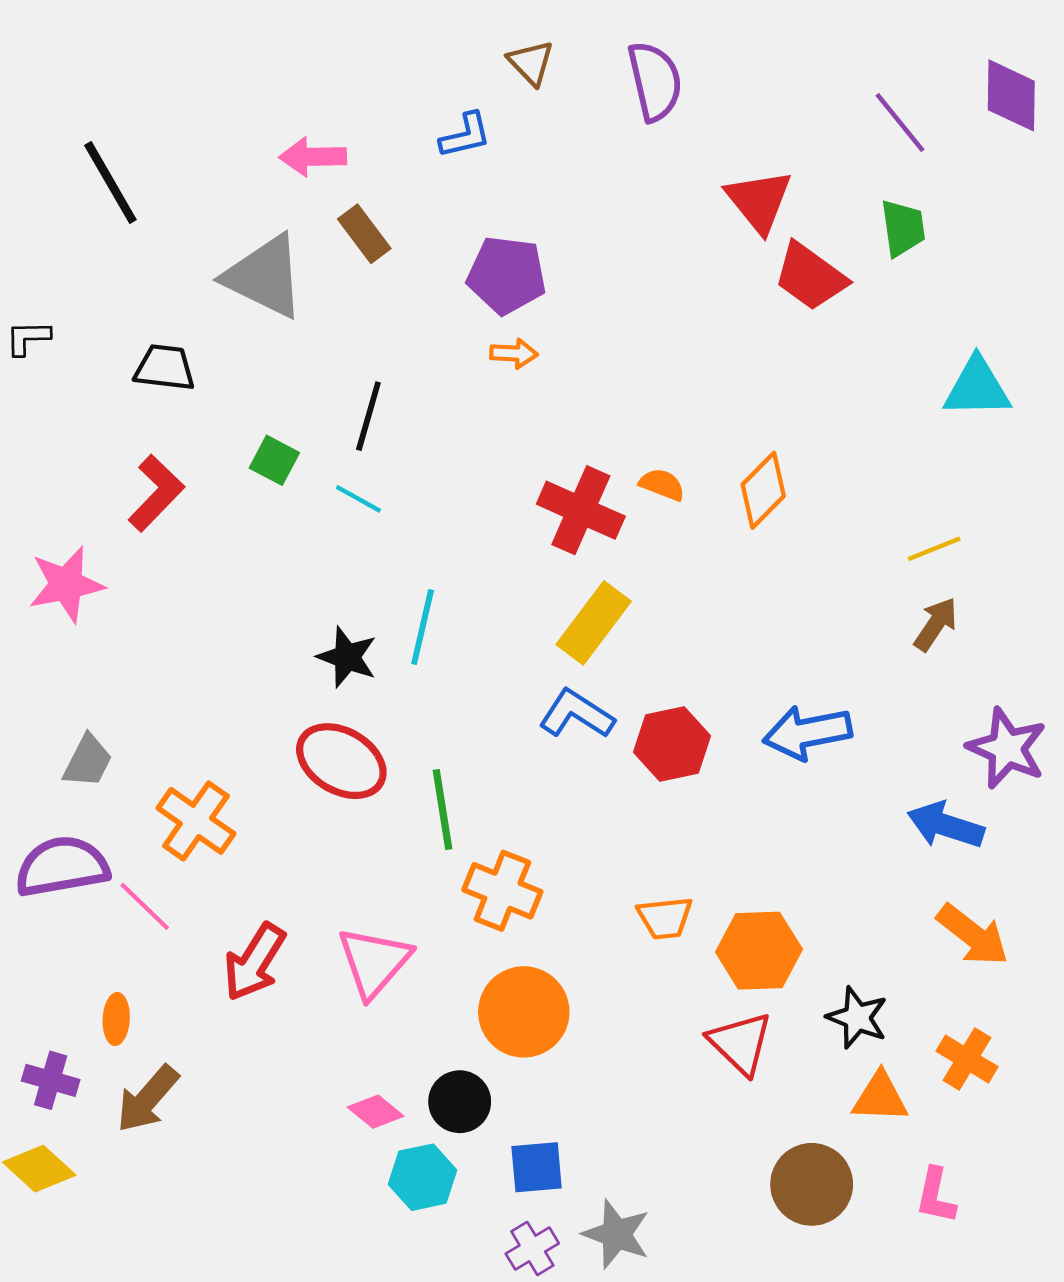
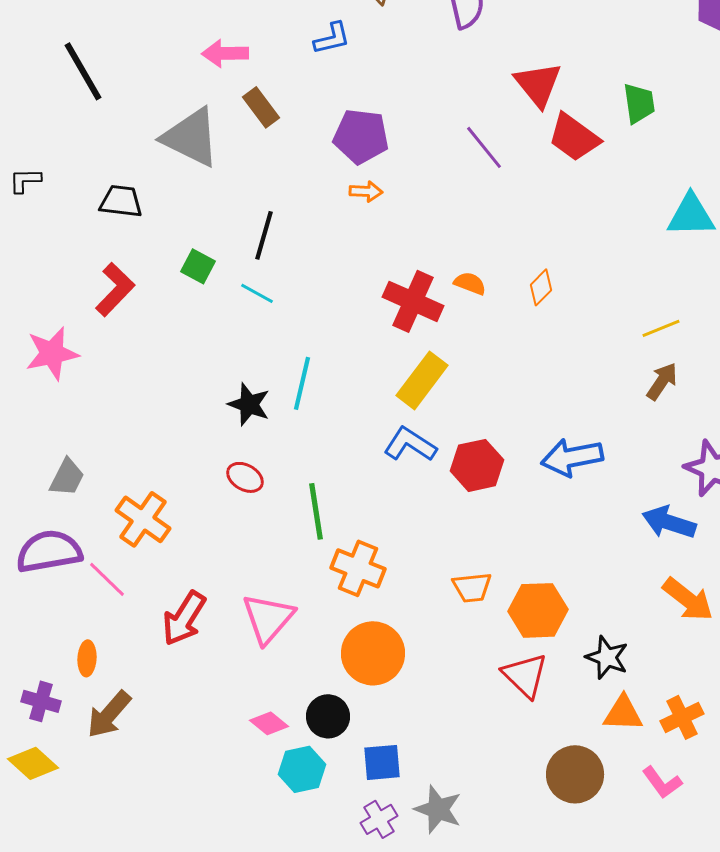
purple line: (900, 123) -> (484, 147), moved
orange diamond: (763, 490) -> (541, 287), size x0.7
red ellipse: (341, 761) -> (245, 477), size x0.6
orange cross: (967, 1059) -> (682, 717), moved, turned 33
pink L-shape: (936, 1196) -> (662, 782), turned -48

